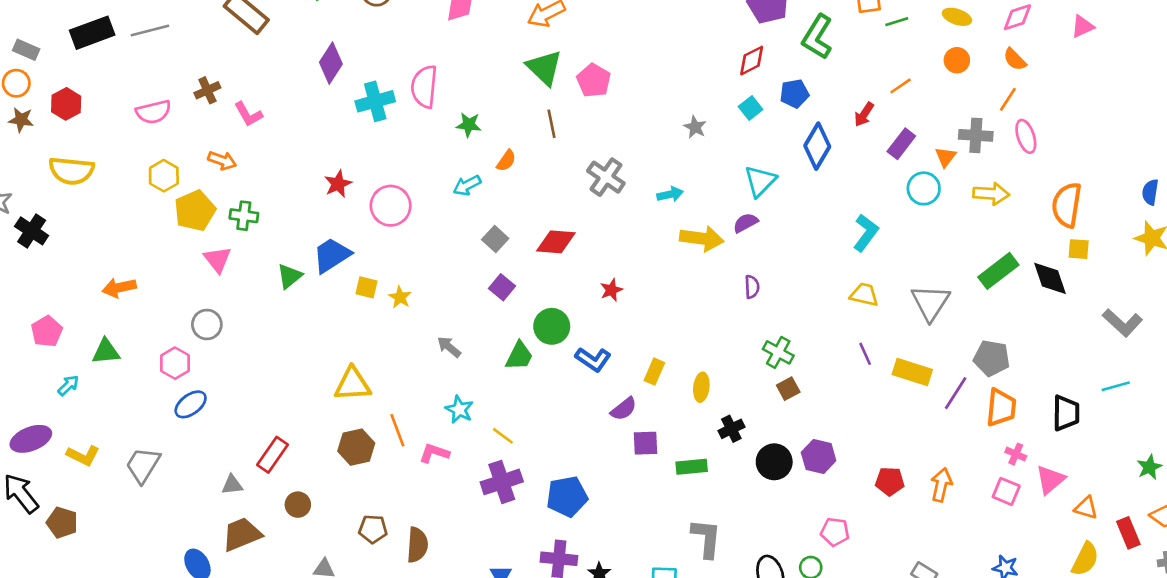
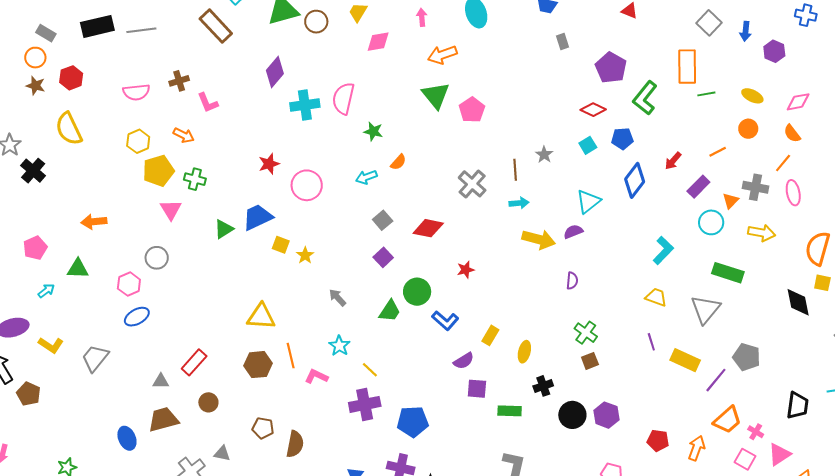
red diamond: (752, 61) -> (593, 110), turned 45
orange line: (901, 86) -> (718, 152), moved
brown line: (551, 124) -> (515, 170), moved
yellow semicircle: (71, 171) -> (69, 129), turned 52
green rectangle: (998, 271) -> (728, 273), moved, turned 48
orange trapezoid: (1001, 408) -> (727, 420), moved, turned 36

